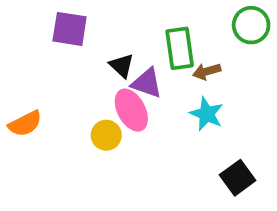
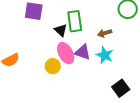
green rectangle: (180, 48) -> (75, 21), moved
purple triangle: (147, 83) -> (83, 52), moved

